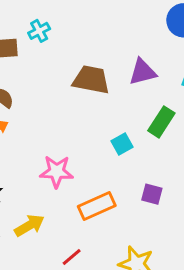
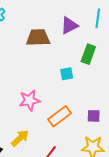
cyan square: (122, 144) -> (67, 74), turned 32
purple square: (152, 194) -> (94, 116), moved

